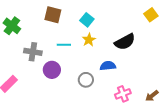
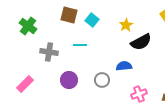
cyan square: (87, 20) -> (92, 20), moved
yellow star: (89, 40) -> (126, 25), moved
purple circle: (52, 70) -> (69, 80), moved

